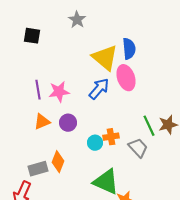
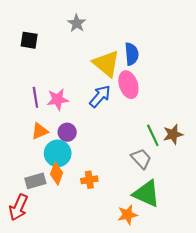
orange cross: (111, 137) -> (89, 180), moved
cyan circle: (95, 143) -> (58, 153), moved, size x1.6
green triangle: (106, 182) -> (146, 194), moved

